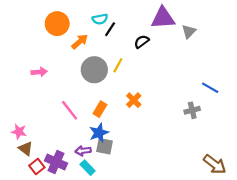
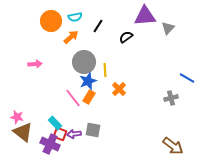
cyan semicircle: (100, 19) -> (75, 17), moved
yellow line: (118, 65) -> (105, 70), moved, turned -32
pink line: (70, 110) -> (73, 98), moved
blue star: (99, 133) -> (88, 81), moved
brown triangle: (26, 149) -> (23, 132), size x1.5
brown arrow: (215, 164) -> (173, 146), moved
red square: (37, 167) -> (60, 134), moved, turned -32
cyan rectangle: (88, 168) -> (55, 123), moved

